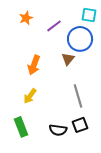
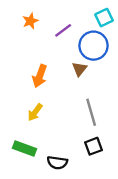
cyan square: (89, 15) -> (104, 18), turned -35
green rectangle: (21, 127) -> (24, 149), turned -48
black semicircle: (58, 130) -> (57, 163), moved

